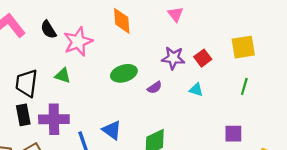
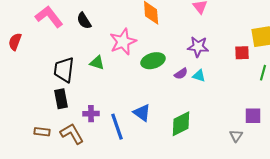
pink star: (78, 42) -> (123, 42), moved
red square: (203, 58) -> (242, 53), moved, turned 35
cyan triangle: (196, 90) -> (199, 76), moved
purple cross: (54, 119) -> (91, 114), moved, size x0.6

